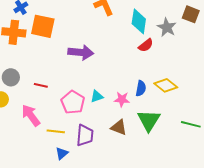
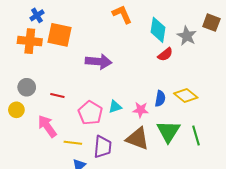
green line: (191, 124) -> (196, 135), moved, turned 60
brown triangle: (119, 127) -> (138, 139), size x1.4

